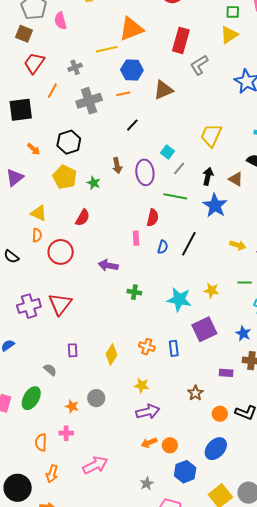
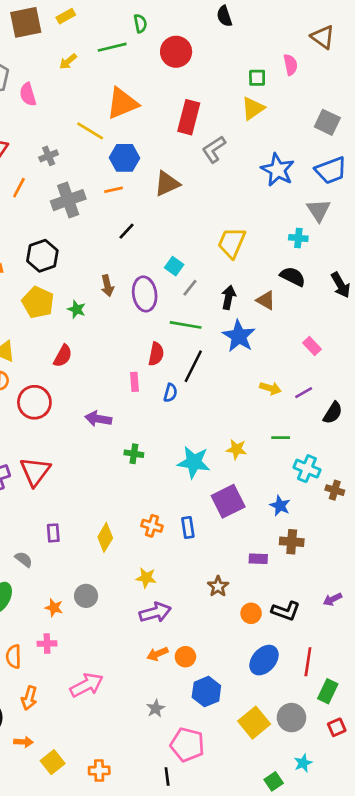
yellow line: (107, 49) -> (90, 131), turned 45
black line: (189, 244) -> (193, 366), moved
blue ellipse: (216, 449) -> (264, 660), moved

